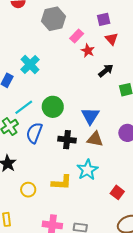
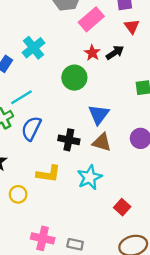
pink rectangle: (77, 36) -> (91, 19), size x1.5
red star: (88, 51) -> (92, 53), moved
black arrow: (106, 71) -> (115, 53), moved
green circle: (53, 107) -> (74, 78), moved
yellow L-shape: (62, 182) -> (48, 174), moved

